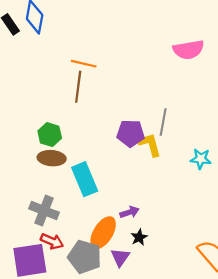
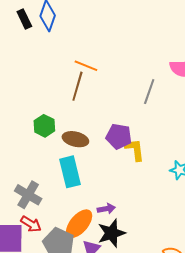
gray line: (163, 122) -> (149, 92), moved
brown ellipse: (52, 158) -> (75, 139), moved
black star: (139, 237) -> (111, 233), size x1.8

